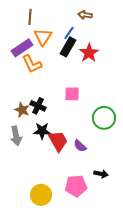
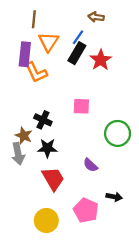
purple rectangle: (22, 48) -> (25, 54), turned -50
brown star: (22, 110) -> (24, 136), moved
red trapezoid: (58, 141) -> (53, 179), moved
pink pentagon: (76, 186) -> (86, 210), turned 30

